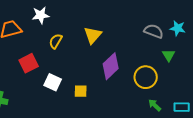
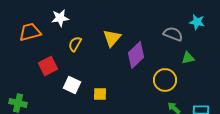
cyan star: (178, 28) -> (197, 22), moved
green triangle: (169, 55) -> (188, 58), turned 48
purple diamond: (111, 66) -> (136, 55), moved

